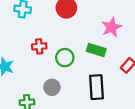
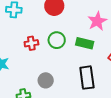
green circle: (65, 58) -> (57, 40), moved

